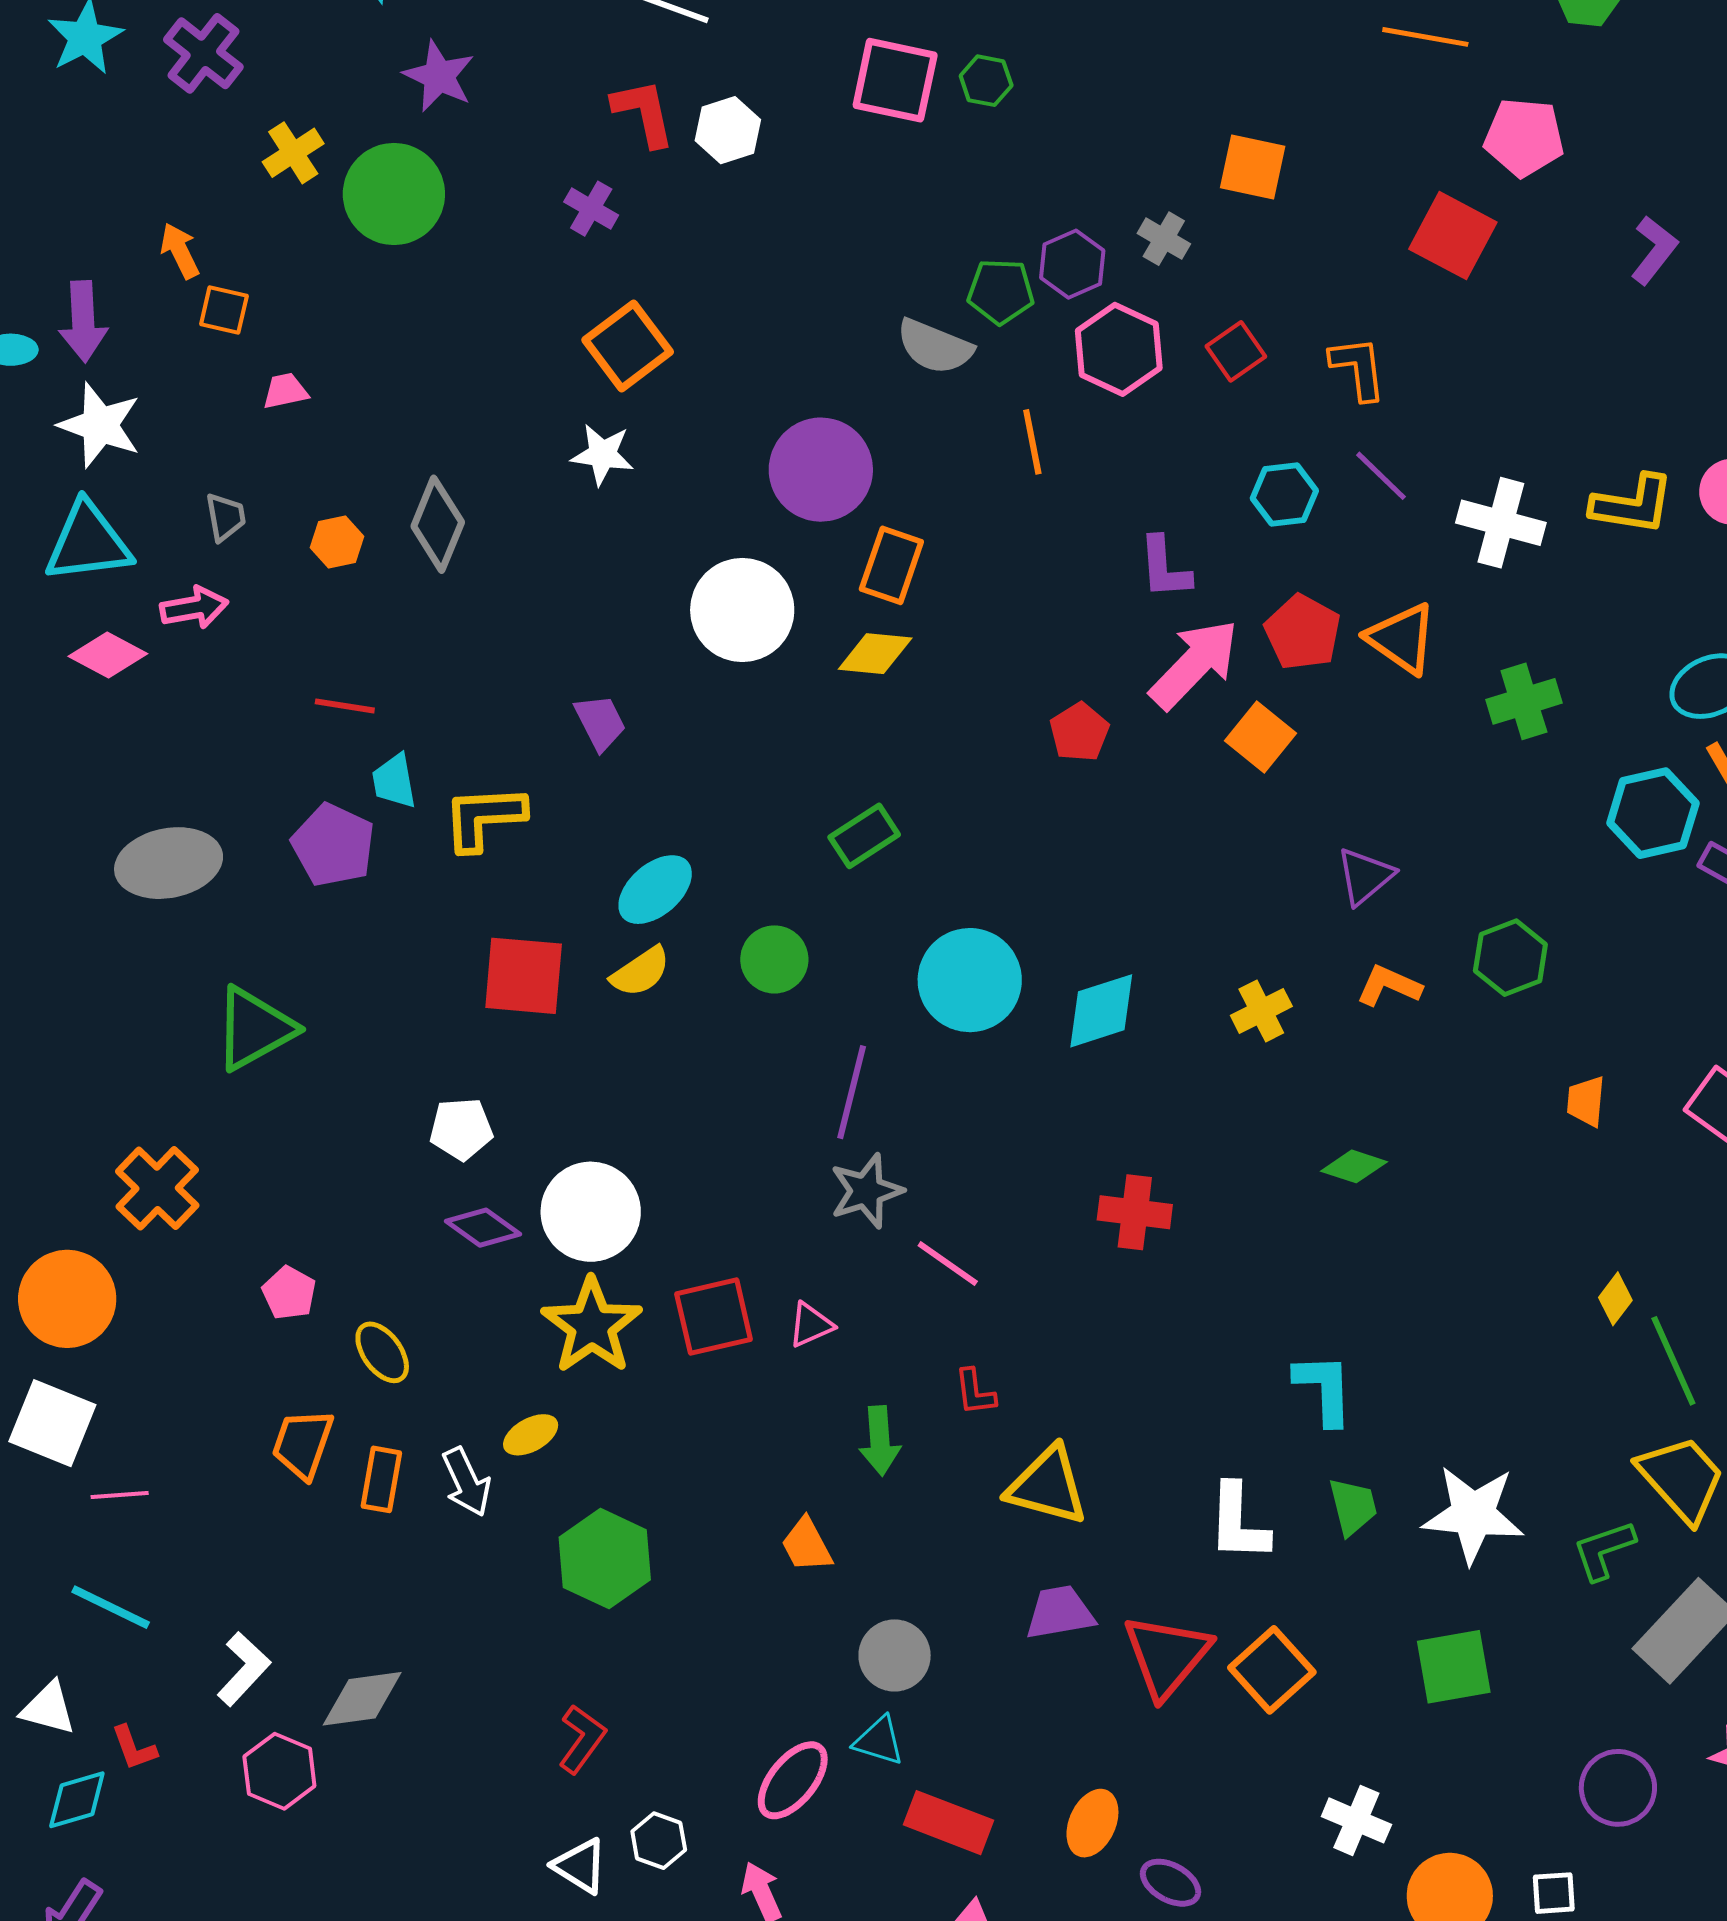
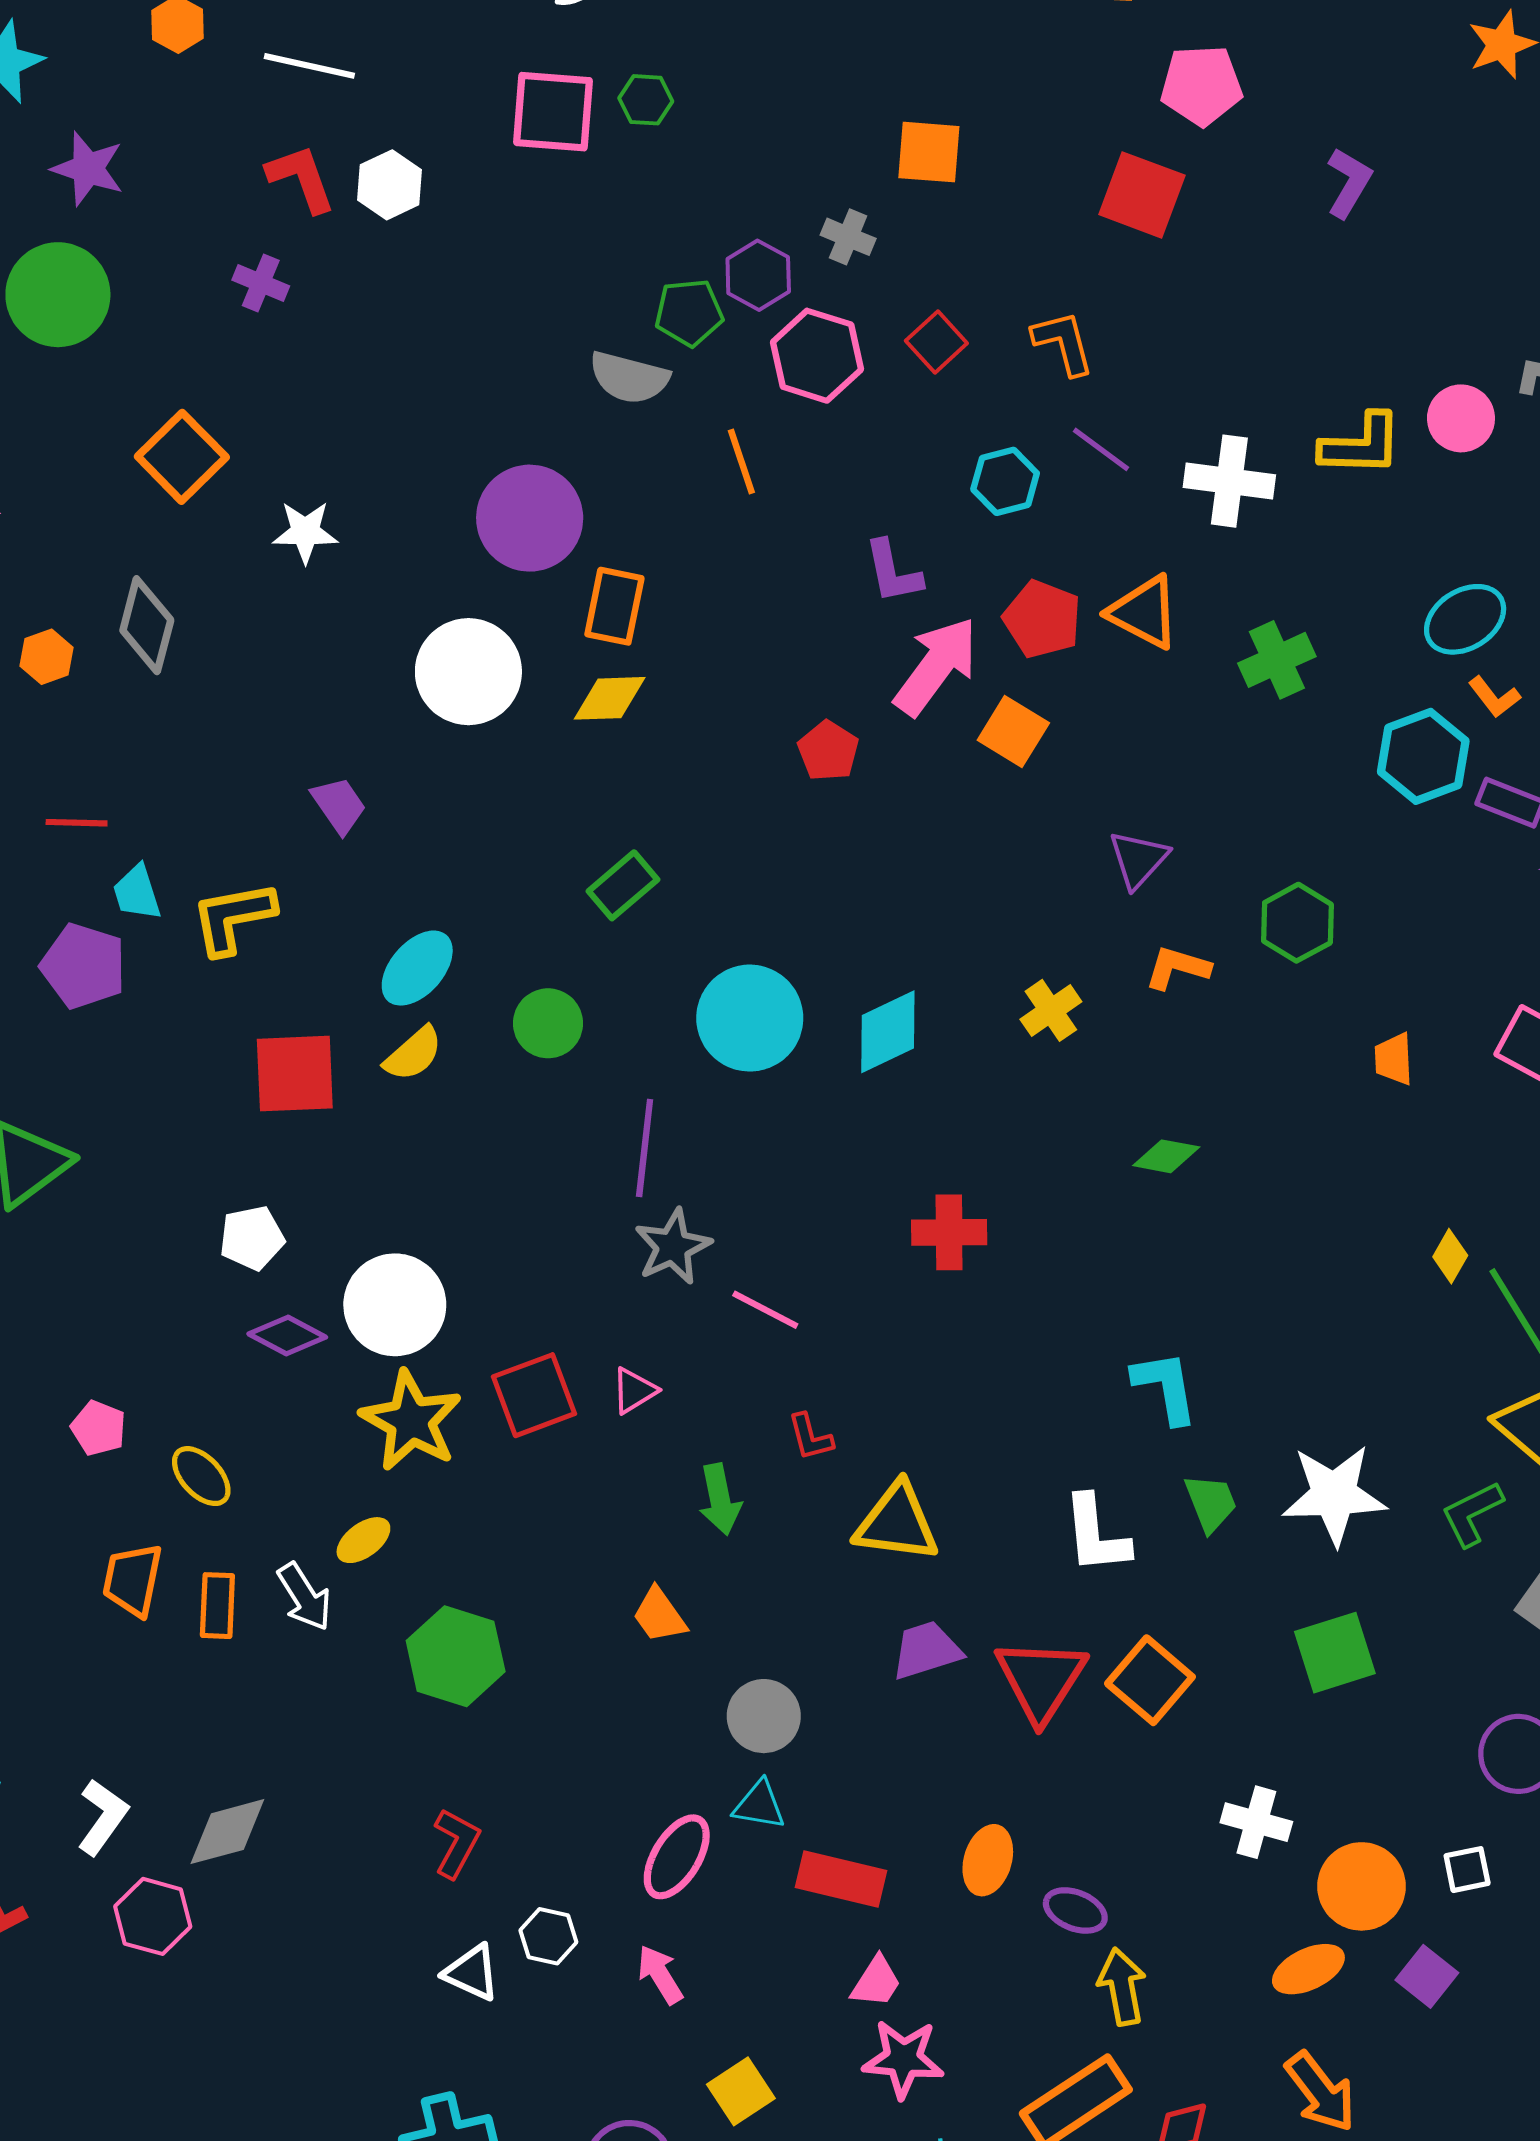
orange square: (628, 346) -> (182, 457), moved

